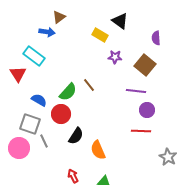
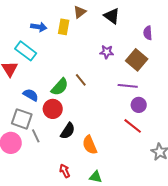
brown triangle: (59, 17) -> (80, 12), moved
yellow rectangle: (100, 35) -> (64, 27), moved, turned 70
red line: (141, 131) -> (133, 126), turned 36

